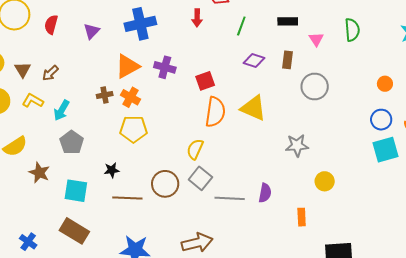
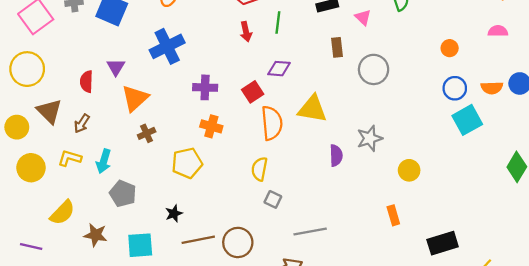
red arrow: (197, 18) -> (246, 32), moved
red semicircle: (51, 25) -> (87, 82), moved
purple diamond: (254, 60) -> (279, 69), moved
orange triangle: (127, 66) -> (135, 98), moved
brown triangle: (23, 70) -> (49, 111), moved, size x1.4
orange cross: (131, 97) -> (211, 126), moved
gray square: (200, 178) -> (273, 199), size x0.7
brown circle: (165, 184) -> (238, 242), moved
purple semicircle: (265, 193) -> (336, 155), moved
gray line: (230, 198) -> (310, 232), moved

